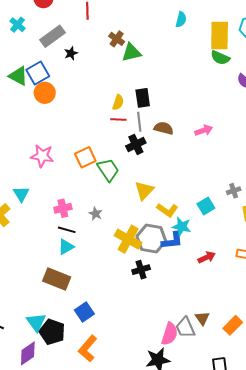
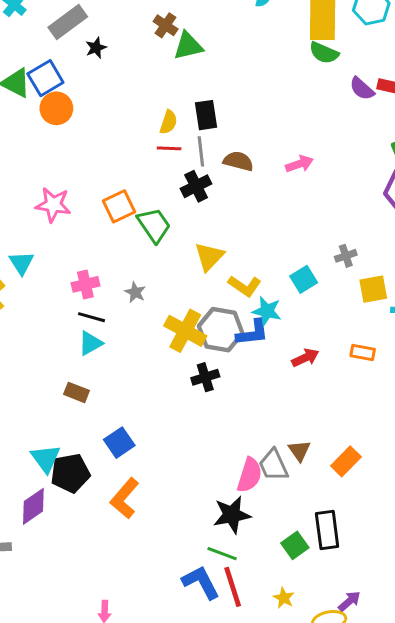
brown rectangle: (57, 279) -> (77, 392), size x0.6
black pentagon: (52, 332) -> (70, 473), turned -30

